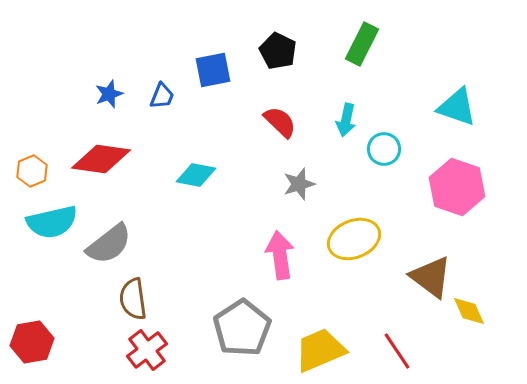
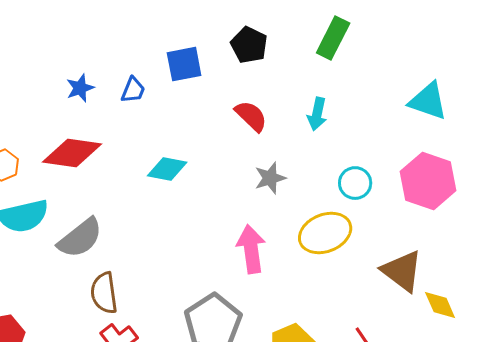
cyan circle: (384, 149) -> (355, 183), moved

